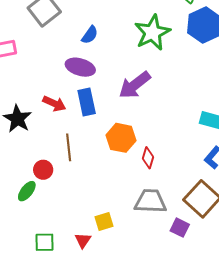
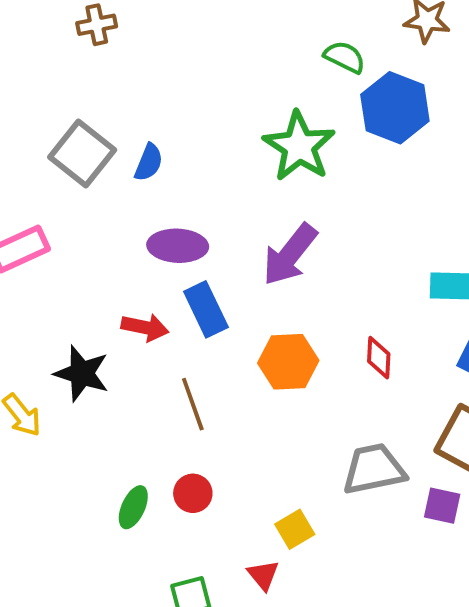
blue semicircle: (90, 35) -> (149, 162), moved
red diamond: (148, 158) -> (379, 358), moved
red circle: (43, 170) -> (193, 493), moved

